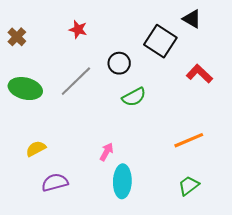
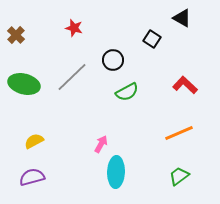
black square: (160, 41) -> (152, 39), size x0.6
red L-shape: (199, 74) -> (185, 85), moved
purple semicircle: (55, 182) -> (32, 177), moved

